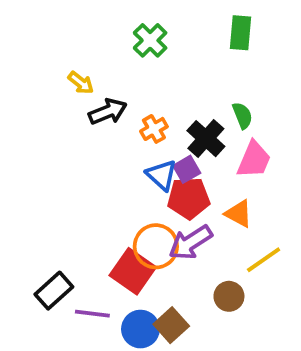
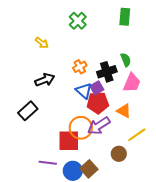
black arrow: (108, 112) -> (45, 80), moved
black cross: (206, 139) -> (107, 72), turned 30
red square: (133, 271) -> (69, 141), turned -35
black rectangle: (54, 291) -> (28, 111), moved

